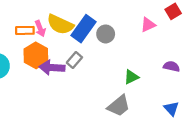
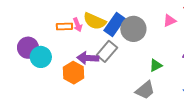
gray circle: (106, 34) -> (133, 29), size x1.6
orange hexagon: (36, 55) -> (73, 73), moved
gray rectangle: (74, 60) -> (107, 51), size x1.5

